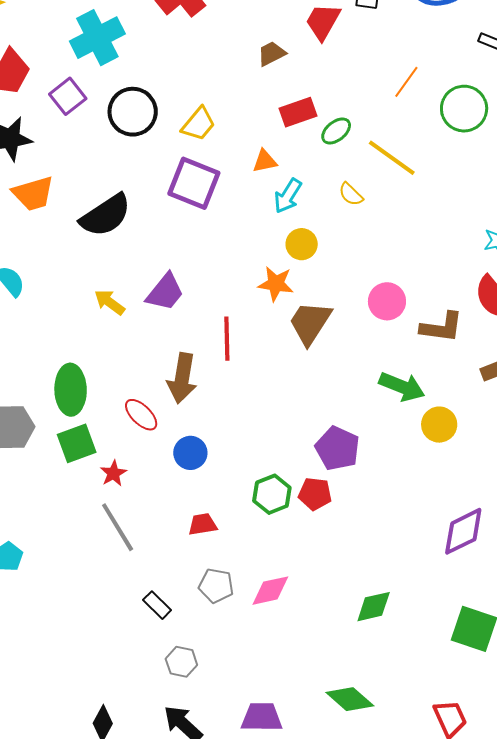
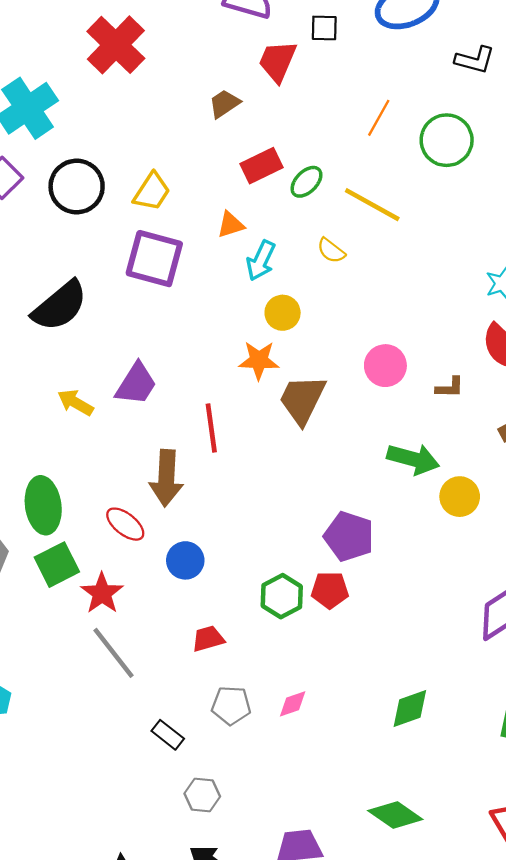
brown L-shape: (442, 327) -> (450, 387), size x0.6
red star: (113, 473) -> (102, 593), size x1.4
pink diamond: (270, 591) -> (293, 704), size x0.7

